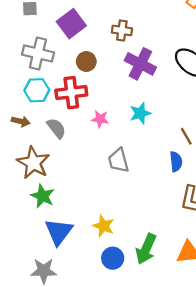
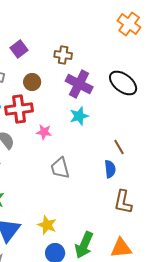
purple square: (71, 24) -> (19, 49), size x0.7
cyan star: (140, 113) -> (79, 116), moved

